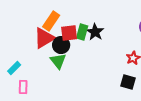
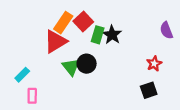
red square: (69, 33) -> (83, 21), moved, turned -36
black circle: (61, 45) -> (87, 64), moved
black square: (128, 82) -> (149, 90), turned -35

